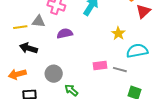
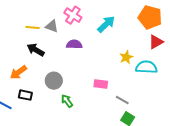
cyan semicircle: (137, 51) -> (146, 67), moved
gray line: (120, 70) -> (122, 100), moved
orange arrow: (17, 74) -> (18, 72), turned -36

